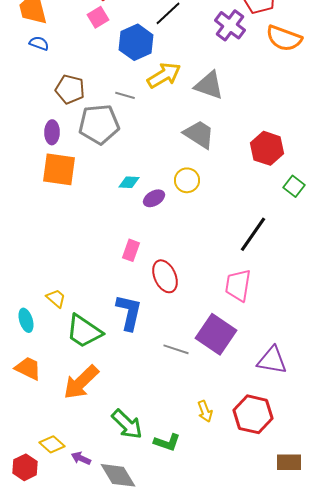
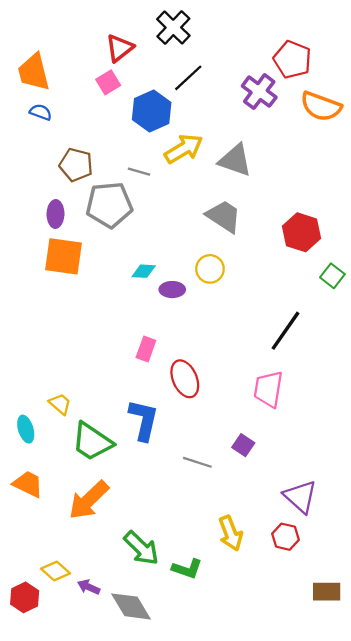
purple ellipse: (154, 198) -> (172, 290), turned 30
purple square: (216, 334) -> (243, 445), size x0.5
purple triangle: (272, 360) -> (300, 497), moved, turned 32
yellow arrow: (205, 411) -> (231, 533), size x1.4
red hexagon: (253, 414) -> (286, 537), size x0.6

